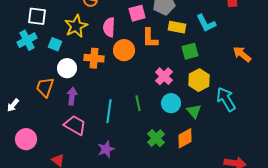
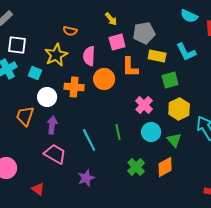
cyan line: (109, 111) -> (89, 140), turned -35

